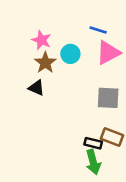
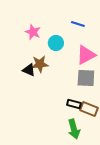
pink triangle: (108, 53) -> (86, 55), moved
brown star: (45, 63) -> (40, 64), moved, turned 30
black rectangle: (93, 143) -> (74, 104), moved

